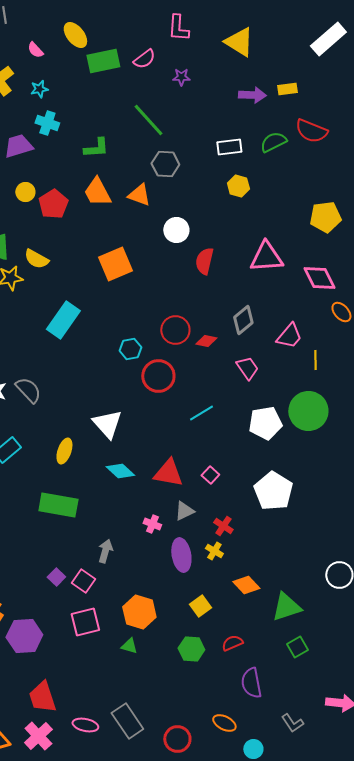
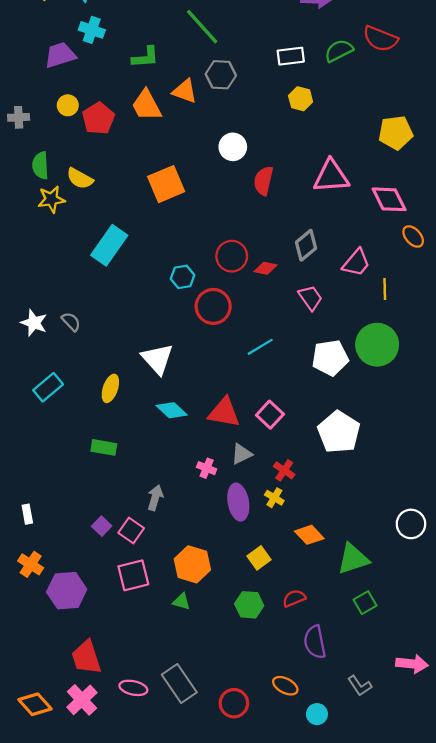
orange triangle: (139, 195) -> (185, 91), moved
gray semicircle: (28, 390) -> (71, 322), size x0.7
pink square: (210, 475) -> (270, 415), size x1.4
green rectangle: (58, 505) -> (104, 447), size x0.6

